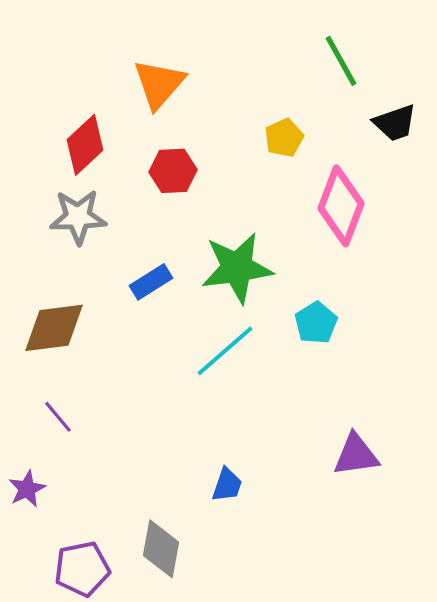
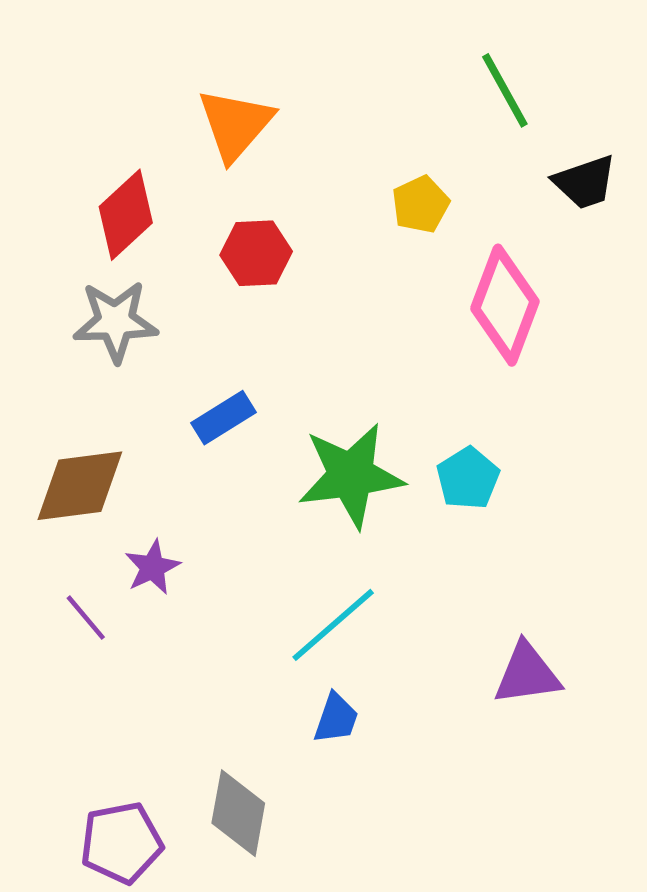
green star: (237, 268) -> (351, 475), moved
cyan line: (225, 351) -> (333, 625), moved
purple star: (27, 489) -> (152, 567), moved

